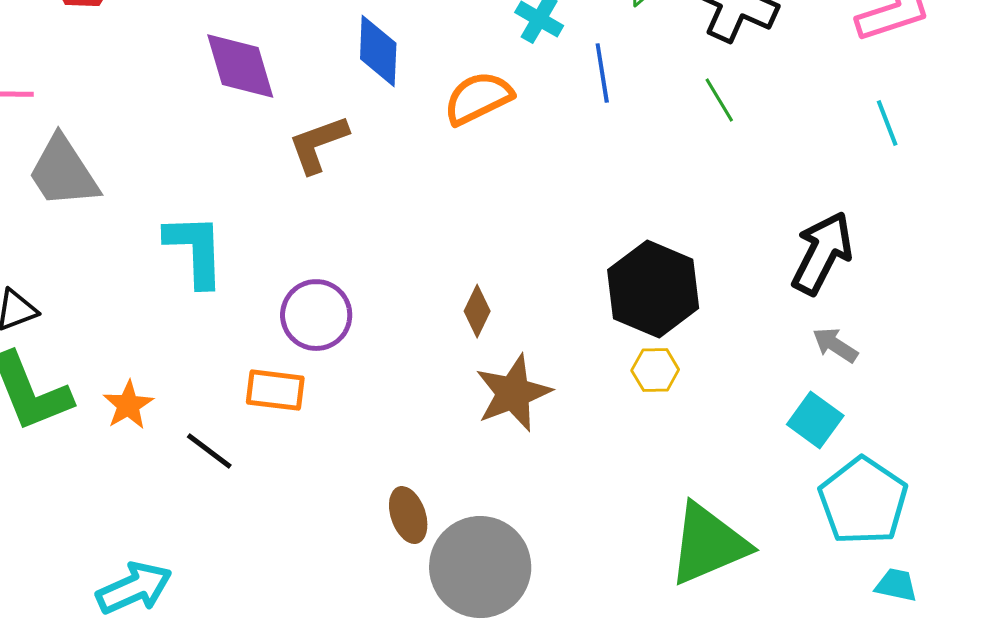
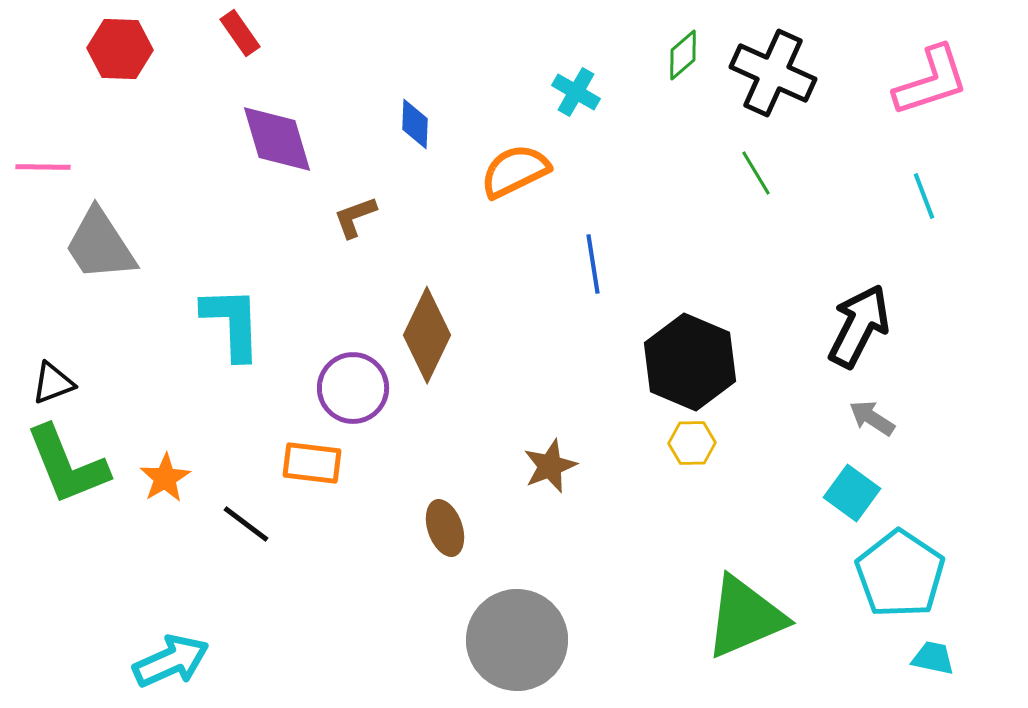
blue diamond: (378, 51) -> (415, 124), size x0.7
blue line: (602, 73) -> (593, 264), moved
brown L-shape: (318, 144) -> (355, 217), size x0.7
brown diamond: (477, 311) -> (427, 335), moved, size x1.8
brown star: (513, 393) -> (550, 466), size x0.7
brown ellipse: (408, 515) -> (445, 528), moved

